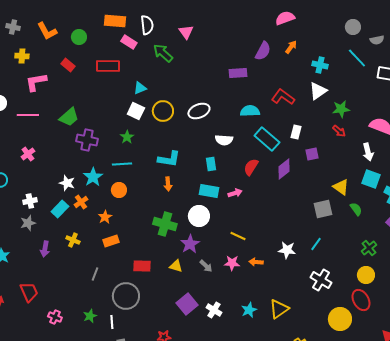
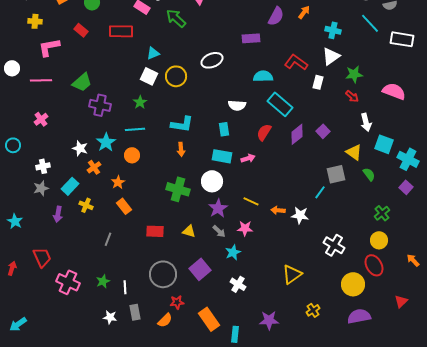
white ellipse: (199, 111) -> (212, 60), moved
white rectangle: (296, 132) -> (318, 82), moved
white arrow: (368, 152) -> (366, 122), moved
purple square: (312, 154) -> (323, 131), moved, turned -32
cyan rectangle: (60, 209) -> (70, 186), moved
orange rectangle: (111, 241) -> (124, 206), turned 70
purple star: (190, 244) -> (218, 208), moved
cyan line: (316, 244) -> (320, 192), moved
orange arrow: (256, 262) -> (278, 210), moved
gray circle: (126, 296) -> (163, 274), moved
white cross: (214, 310) -> (238, 284), moved
cyan star: (249, 310) -> (233, 252), moved
pink cross: (55, 317) -> (68, 282), size x1.6

